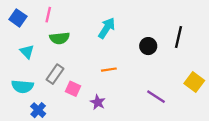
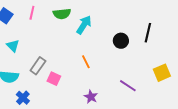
green semicircle: (60, 38) -> (62, 14), moved
orange line: (109, 70) -> (86, 62), turned 72
yellow square: (194, 82) -> (162, 73), turned 30
purple star: (98, 102) -> (91, 97), moved

